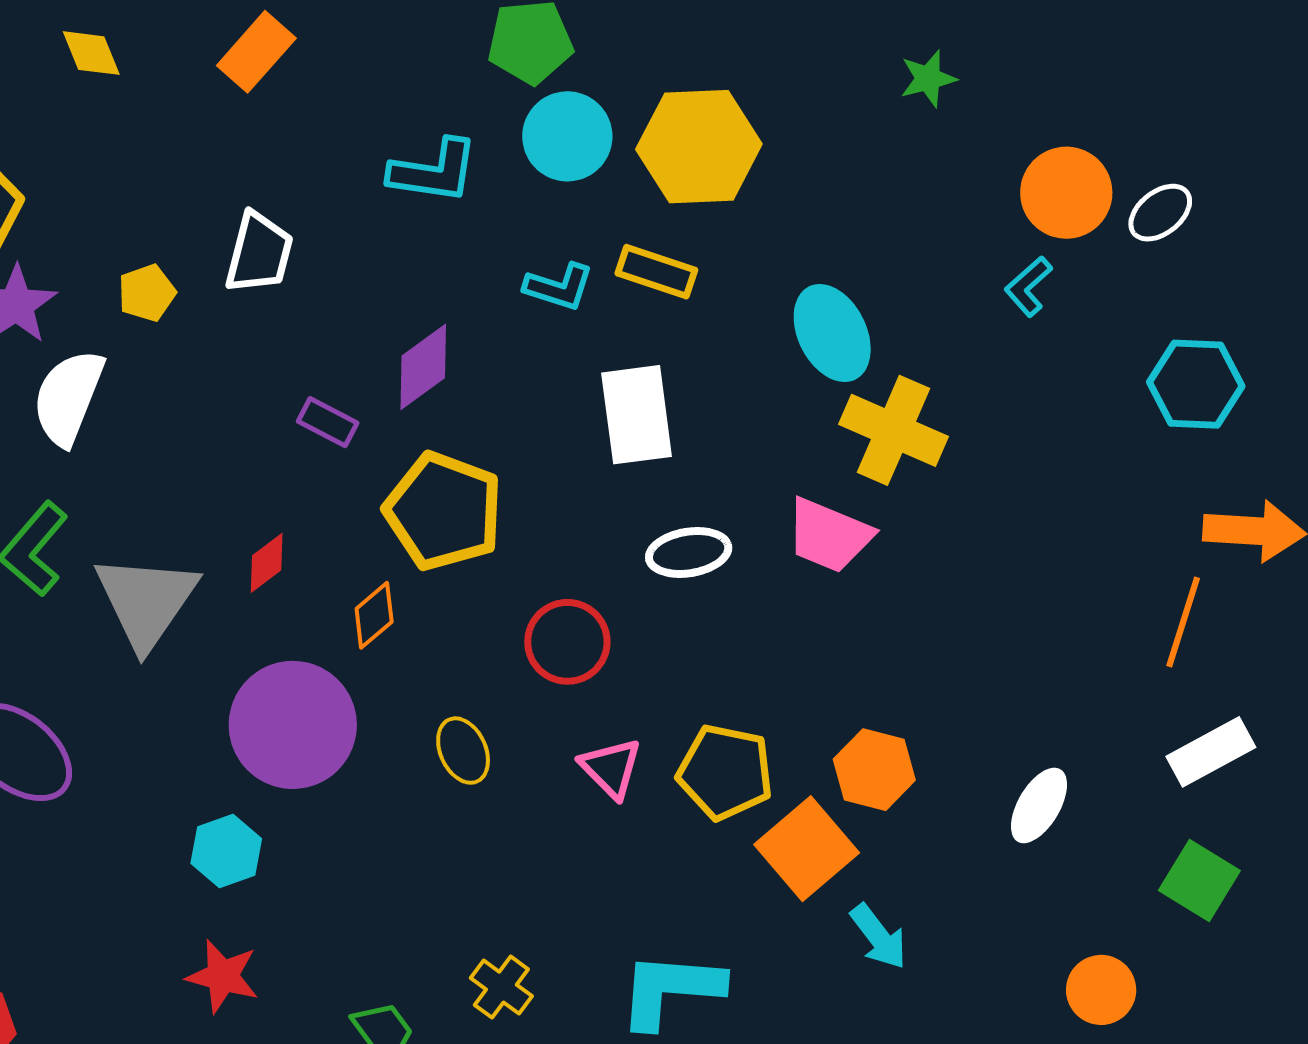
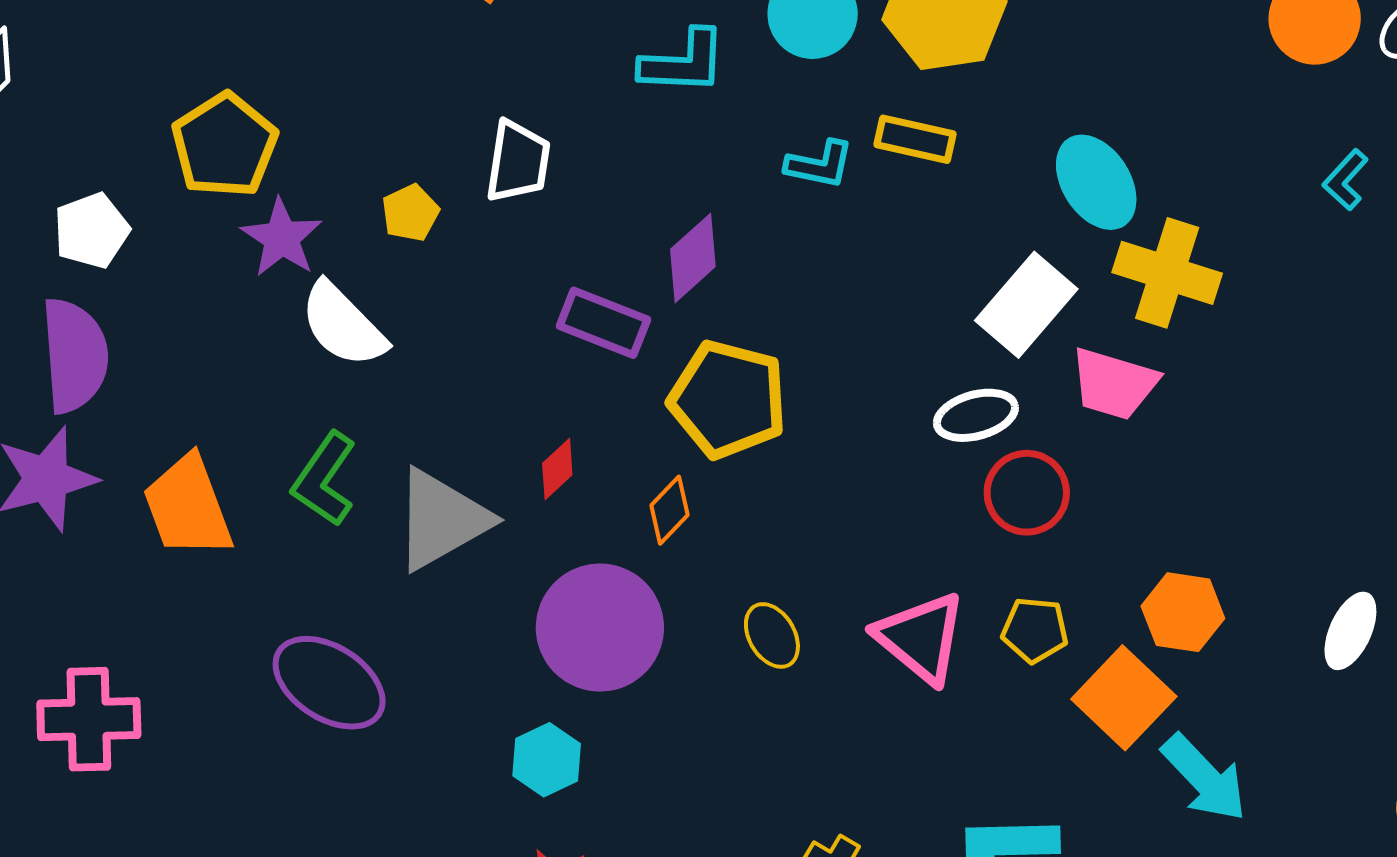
cyan L-shape: (1028, 286) -> (1346, 180), moved
white semicircle: (68, 397) -> (343, 325), turned -60
white rectangle: (637, 415) -> (1026, 305), moved, turned 54
purple rectangle: (328, 422) -> (603, 323), size x1.5
gray triangle: (146, 601) -> (441, 520), turned 32
red circle: (567, 642) -> (1027, 493), moved
pink triangle: (611, 768) -> (921, 638), size x1.5
yellow pentagon: (725, 772) -> (1035, 630), size x0.7
cyan arrow: (879, 937) -> (1204, 778), size x1.4

